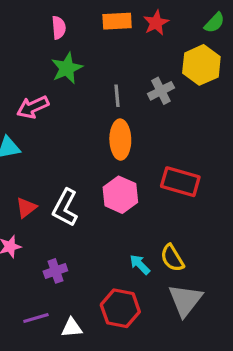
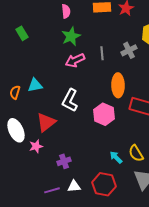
pink arrow: (33, 107) -> (75, 60), moved
orange ellipse: (120, 140) -> (118, 85), moved
red triangle: (26, 208) -> (46, 122), size x1.5
white L-shape: (65, 208) -> (70, 100), moved
white triangle: (72, 328) -> (74, 186), moved

